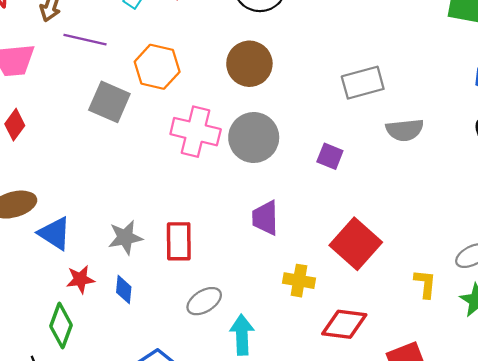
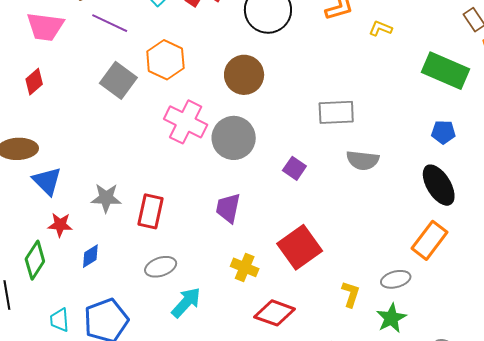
blue diamond: (124, 290) -> (90, 256), moved, turned 40
cyan arrow: (242, 335) -> (186, 302), turned 32

